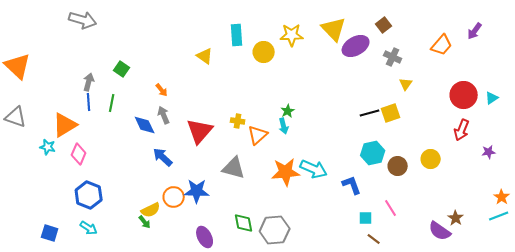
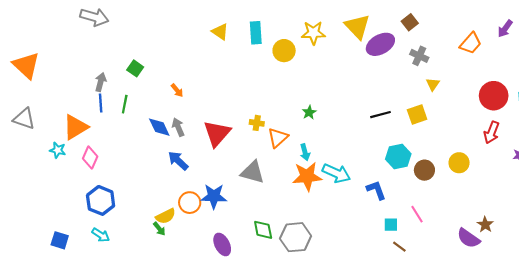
yellow triangle: (205, 56) -> (220, 32), moved
black line: (370, 113) -> (380, 115), moved
gray arrow: (164, 115) -> (178, 127), moved
cyan arrow: (284, 126) -> (305, 152), moved

